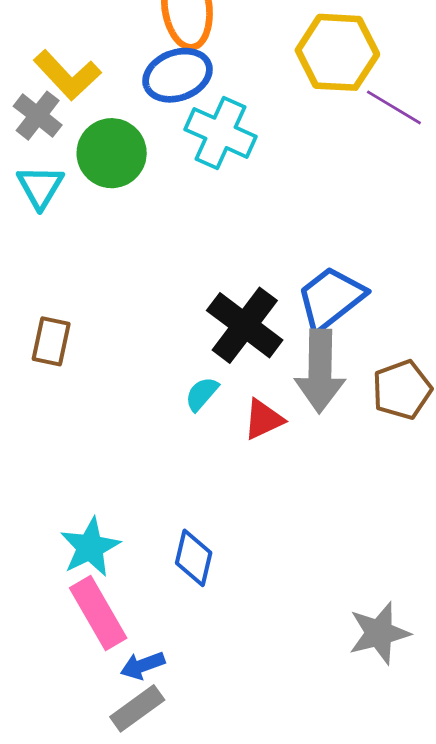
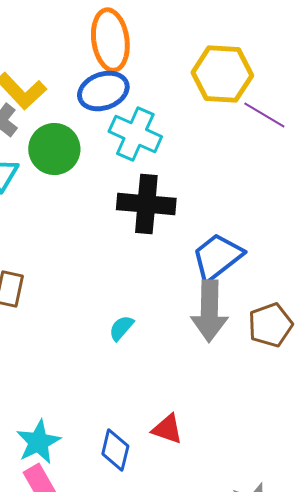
black cross: (245, 325) -> (146, 204), moved, turned -32
red triangle: (264, 419) -> (167, 429), moved, turned 44

